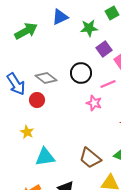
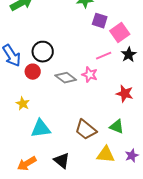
purple square: (104, 49) -> (100, 21), turned -35
black circle: (81, 73) -> (43, 52), moved
gray diamond: (46, 78) -> (66, 78), moved

